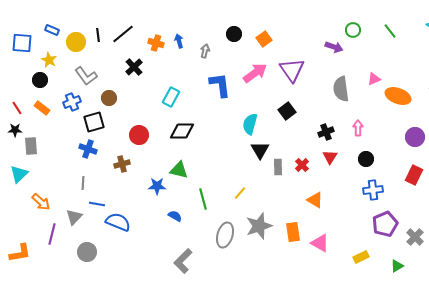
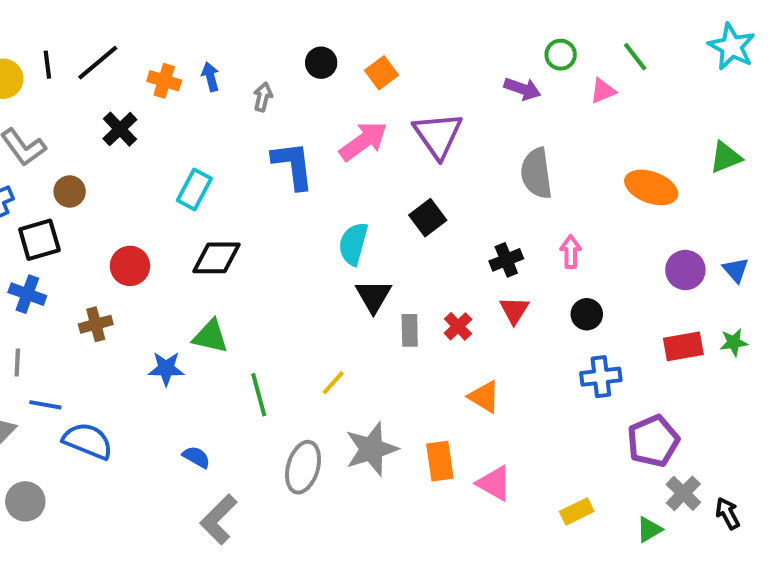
pink triangle: (374, 79) -> (603, 91), moved
red rectangle: (414, 175) -> (683, 346), turned 54
blue semicircle: (175, 216) -> (196, 457), moved
purple pentagon: (385, 224) -> (653, 441), moved
gray cross: (415, 237) -> (683, 493), moved

